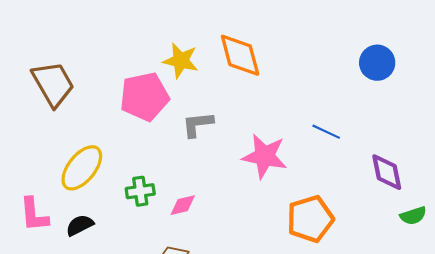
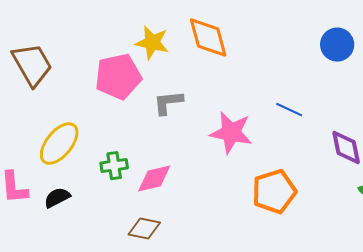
pink diamond: (183, 205) -> (154, 179), size x1.4

